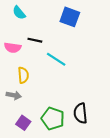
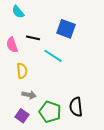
blue square: (70, 17) -> (66, 29), moved
pink semicircle: (13, 48) -> (12, 45), turned 63
gray arrow: (14, 95) -> (29, 95), moved

